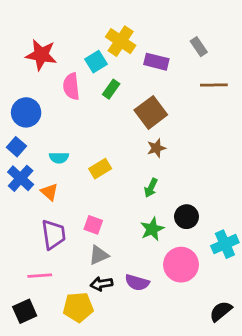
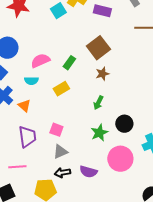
pink semicircle: (71, 86) -> (40, 61), moved, turned 72
green rectangle: (111, 89) -> (69, 63), moved

